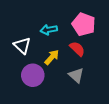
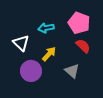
red semicircle: (77, 49) -> (83, 46), moved

